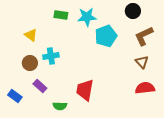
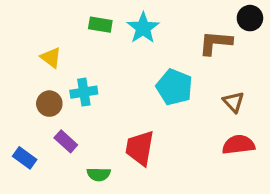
black circle: (133, 11) -> (250, 18), moved
cyan star: (87, 17) -> (143, 28), turned -30
cyan pentagon: (106, 36) -> (174, 87), moved, turned -30
brown L-shape: (144, 36) -> (215, 43), moved, turned 30

